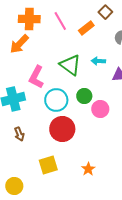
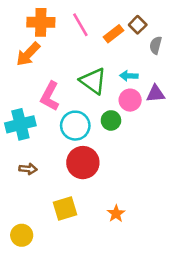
brown square: (105, 12) -> (138, 25), moved
pink circle: (100, 109) -> (130, 100), moved
brown arrow: (19, 134) -> (28, 169), turned -64

